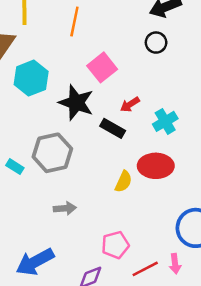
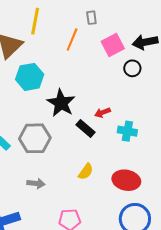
pink square: (102, 67) -> (113, 45), moved
cyan cross: (165, 121) -> (127, 131), turned 30
red ellipse: (156, 166) -> (126, 180), moved

